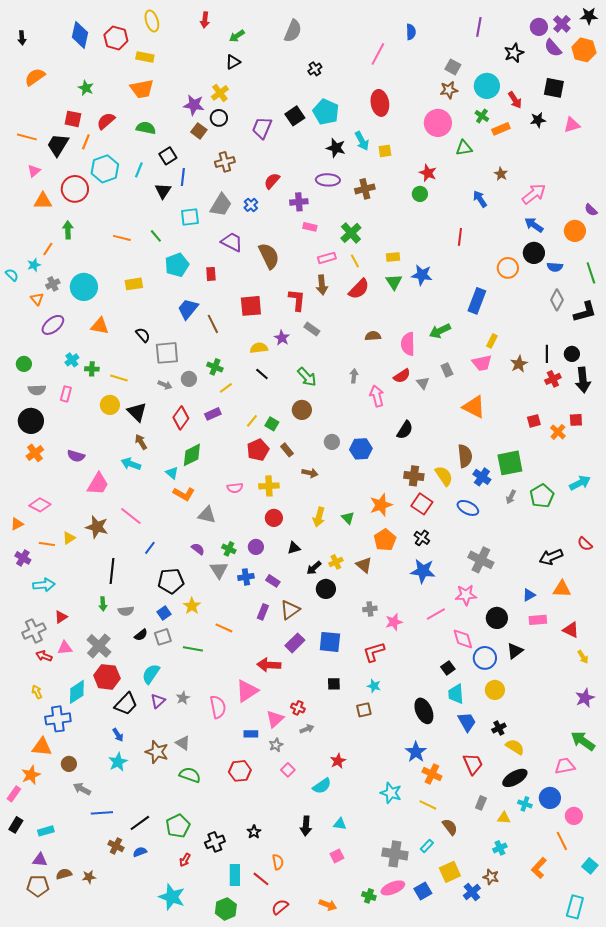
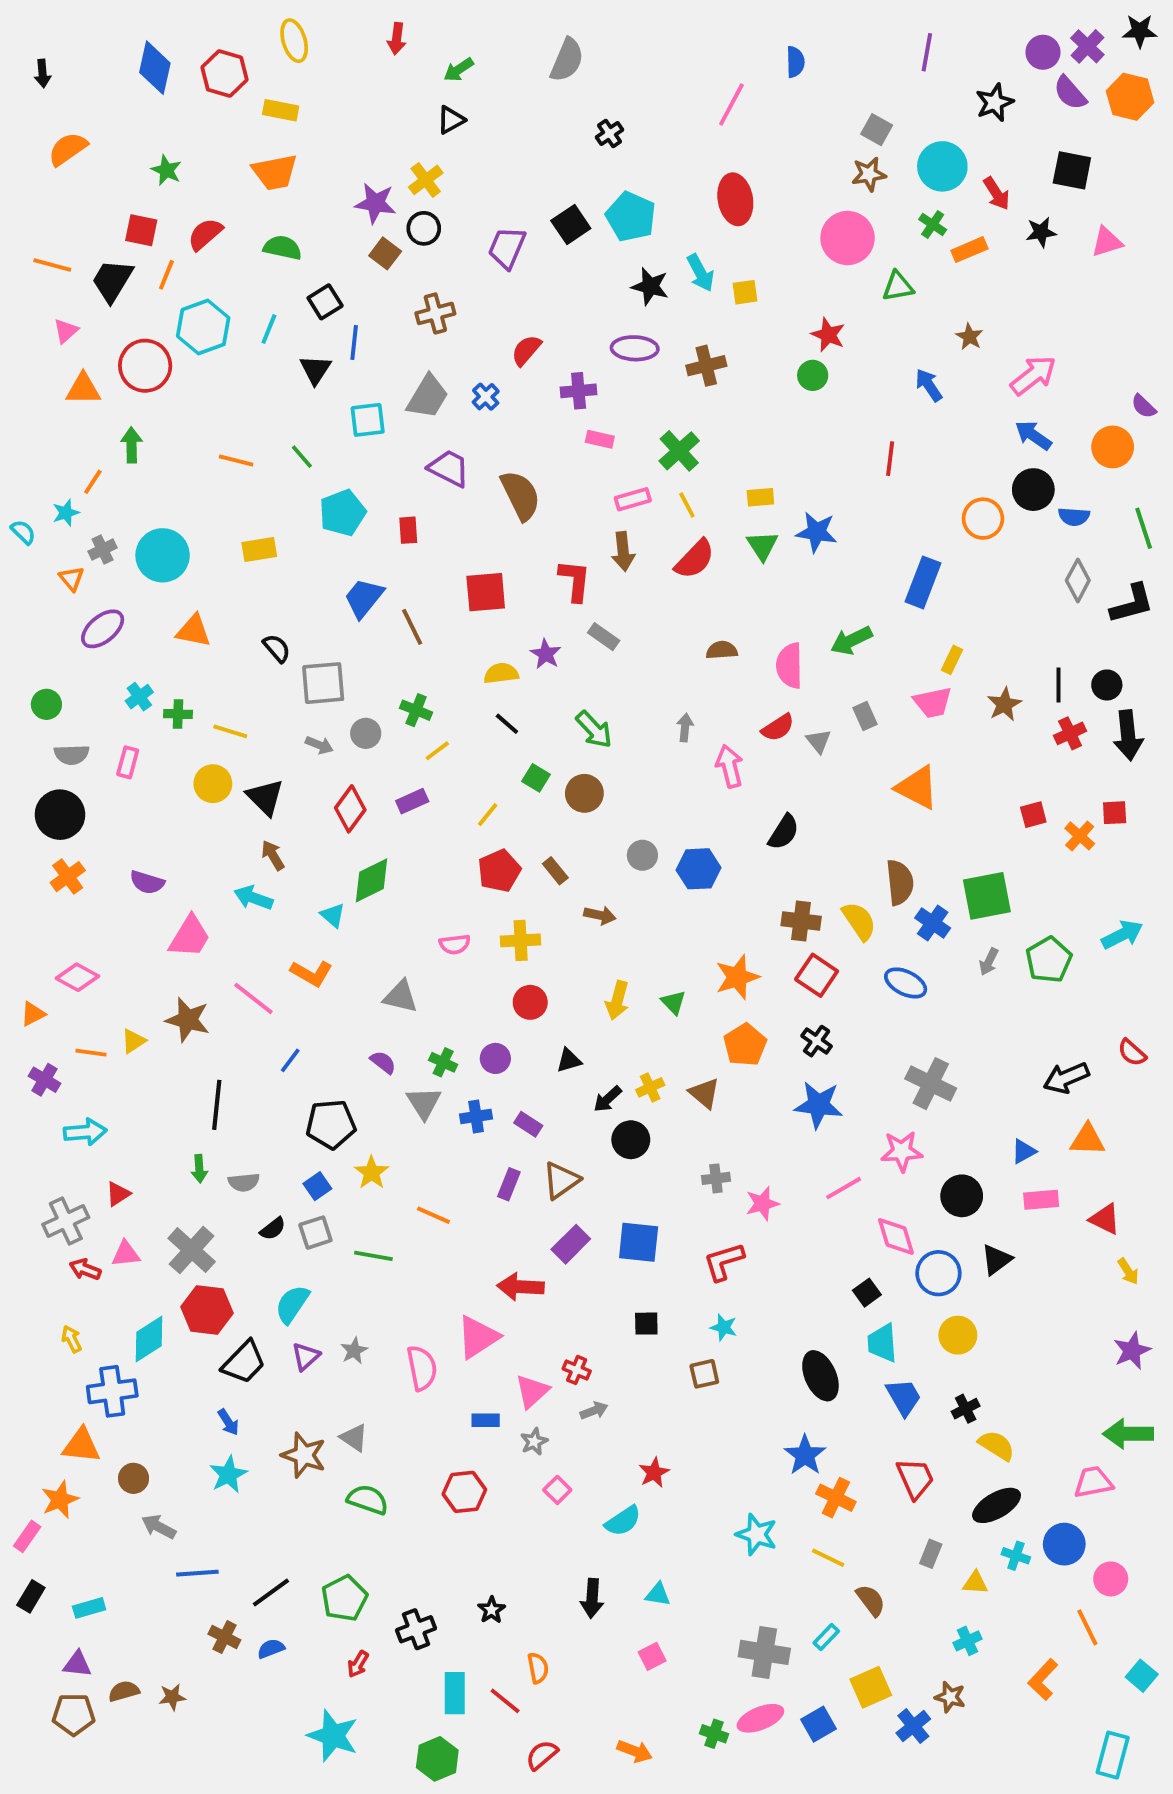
green square: (272, 424) -> (536, 778), moved
orange L-shape: (184, 494) -> (312, 973), moved
green arrow: (583, 741) -> (1128, 1434), turned -35

